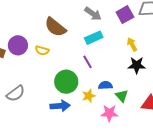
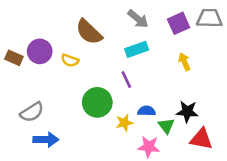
black star: (137, 65) -> (187, 112), moved
blue arrow: (60, 106) -> (46, 140), moved

